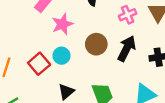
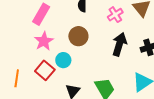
pink star: (62, 24) -> (44, 41), moved
brown circle: (96, 44) -> (78, 36), moved

